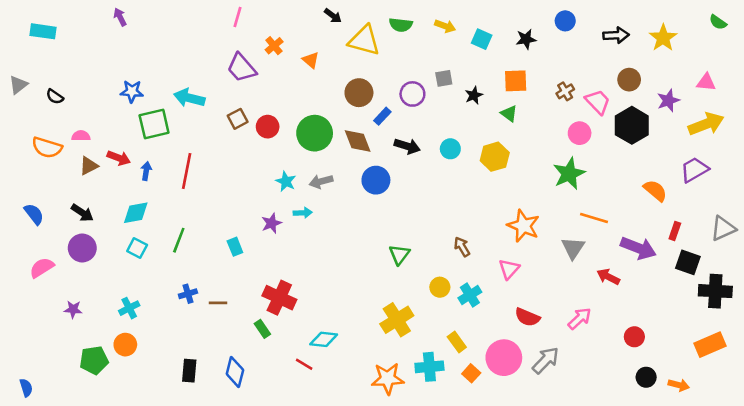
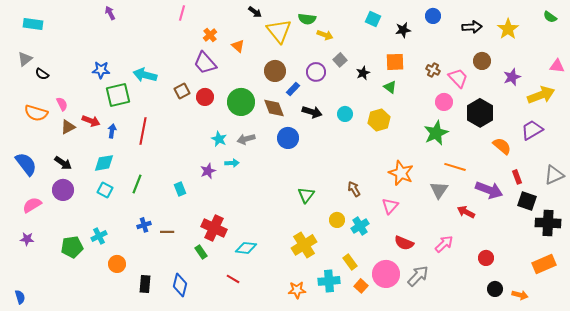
purple arrow: (120, 17) -> (110, 13), moved
yellow arrow: (445, 26) -> (325, 35), moved
cyan square: (482, 39) -> (373, 19), moved
yellow triangle: (364, 40) -> (279, 31), turned 36
purple trapezoid: (241, 68) -> (205, 63), moved
gray square: (444, 78) -> (340, 60), turned -32
pink triangle: (706, 82) -> (557, 66), moved
gray triangle: (18, 85) -> (25, 59), moved
brown cross: (565, 91) -> (433, 70), turned -32
black hexagon: (632, 125) -> (480, 113), moved
pink semicircle: (81, 136) -> (62, 104), turned 64
blue semicircle: (34, 214) -> (26, 164), size x1.4
red rectangle: (675, 231) -> (517, 177), turned -40
purple star: (73, 309) -> (27, 239), moved
cyan diamond: (324, 339) -> (246, 248), moved
orange circle: (125, 345) -> (117, 264), moved
green pentagon: (94, 360) -> (72, 247), moved
orange star: (388, 379) -> (297, 290), size x0.7

